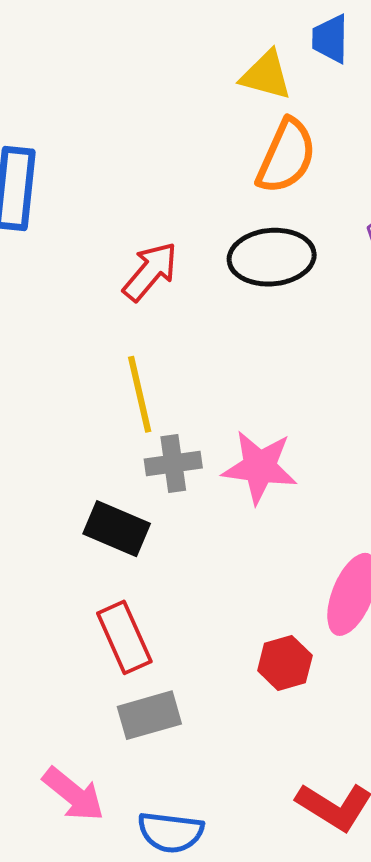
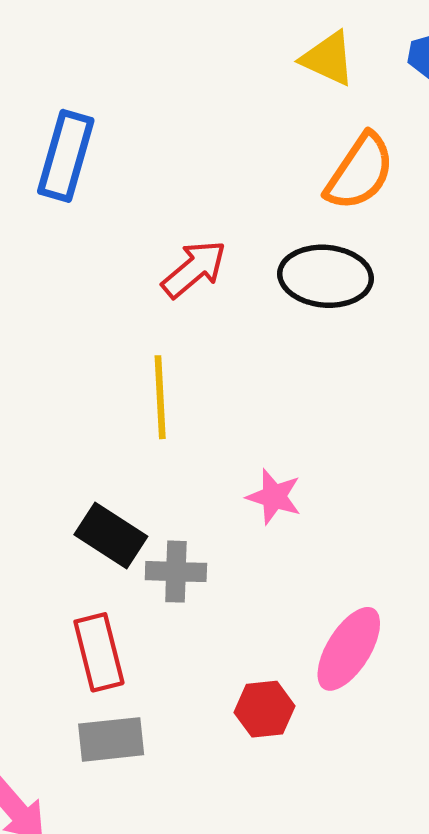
yellow triangle: (266, 75) -> (328, 59), moved
gray cross: (173, 464) -> (176, 572), moved
pink star: (260, 467) -> (274, 497), size x0.7

